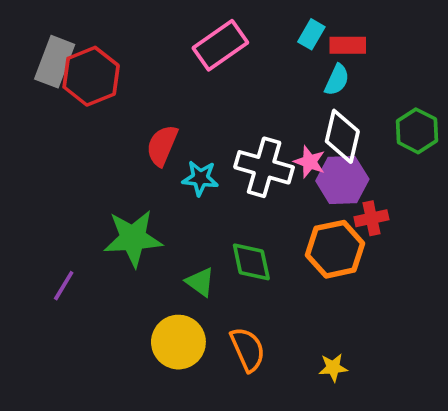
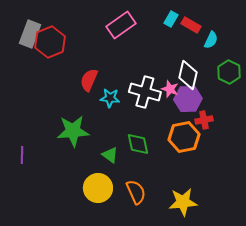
red rectangle: (348, 45) -> (191, 25), turned 30
cyan semicircle: (337, 80) -> (211, 40), moved
purple line: (64, 286) -> (22, 155), moved, turned -30
yellow star: (333, 368) -> (183, 202), size x1.8

